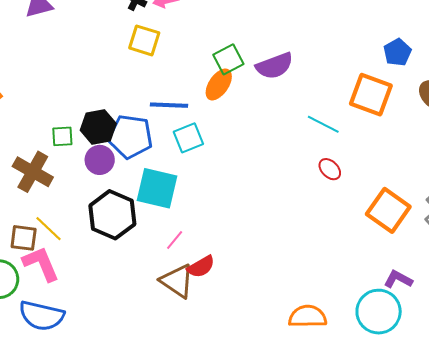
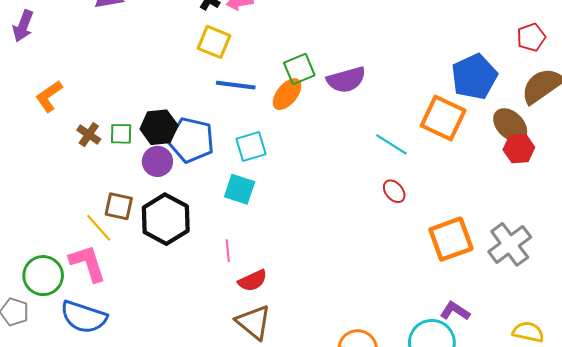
blue pentagon: (397, 52) -> (474, 77), size x1.6
blue line: (169, 105) -> (236, 85), moved
brown cross: (33, 172) -> (89, 135), moved, size x0.6
cyan square: (157, 188) -> (240, 189), moved, size x0.7
orange square: (388, 210) -> (451, 239), turned 30
brown square: (24, 238) -> (119, 206), moved
pink line: (175, 240) -> (228, 251), turned -50
brown triangle: (177, 281) -> (254, 322), moved

